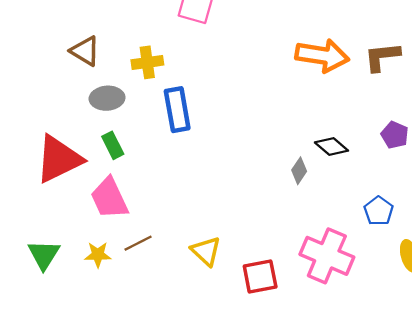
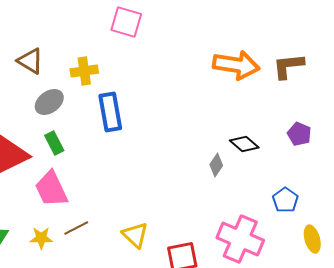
gray ellipse: (107, 98) -> (49, 102), turned -32

